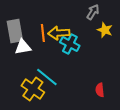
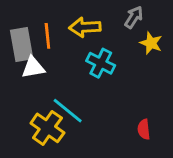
orange line: (43, 33) -> (47, 36), moved
yellow arrow: (59, 33) -> (85, 27), moved

